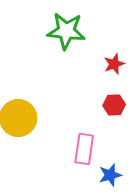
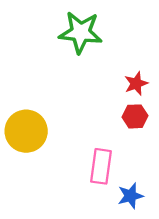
red star: (114, 64) -> (136, 83), moved

